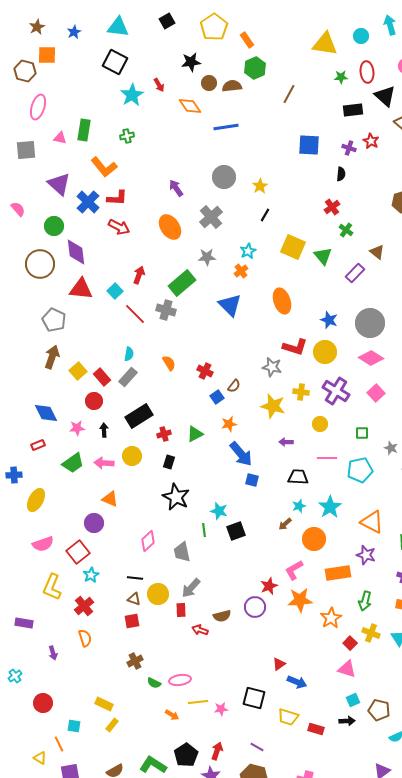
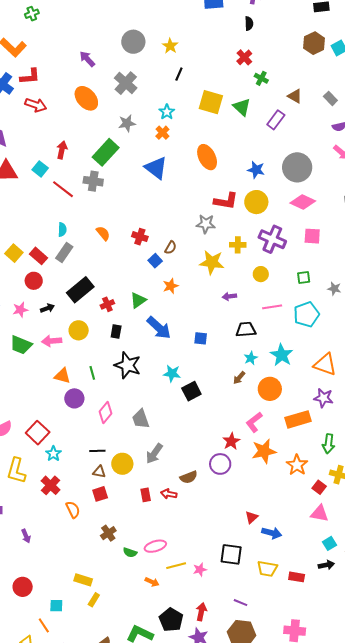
pink square: (376, 393) -> (312, 236), turned -36
black arrow: (104, 430) -> (47, 308), turned 80
blue arrow: (241, 454) -> (159, 328), moved
green trapezoid: (73, 463) -> (21, 345), turned 65
purple circle: (94, 523) -> (74, 398), moved
green line: (204, 530) -> (92, 373), moved
red rectangle: (181, 610) -> (146, 495), moved
orange semicircle: (85, 638) -> (73, 510), moved

